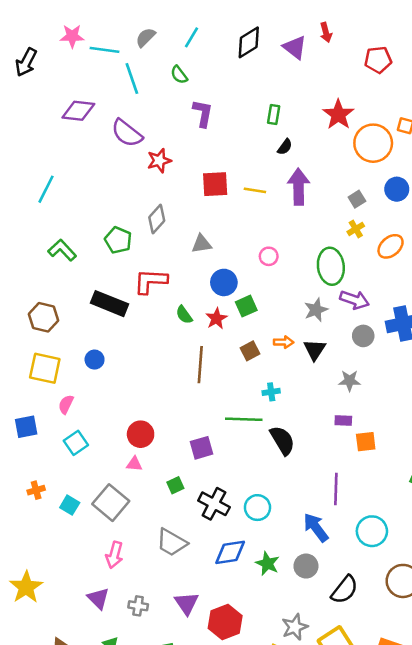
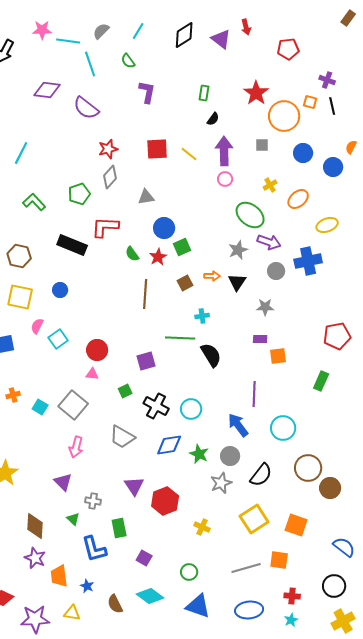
red star: (159, 161) -> (108, 149), moved
yellow line: (255, 190) -> (189, 154), turned 30
gray square: (357, 199) -> (262, 145), moved, turned 32
green pentagon: (118, 240) -> (79, 194), turned 30
pink circle: (269, 256) -> (225, 179), moved
green ellipse: (331, 266) -> (250, 215), turned -44
cyan square: (76, 443) -> (58, 339), moved
gray cross: (138, 606) -> (93, 501), moved
gray star: (295, 627) -> (221, 483), moved

